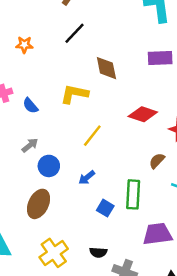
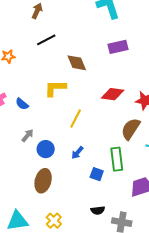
black line: (74, 33) -> (46, 40), turned 30
brown semicircle: (157, 161) -> (131, 129), size x1.6
yellow cross: (54, 253) -> (54, 221), moved, size x0.7

